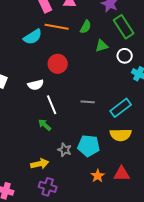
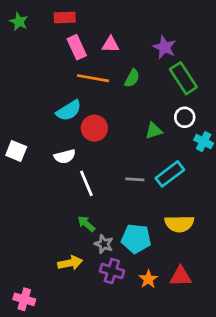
cyan semicircle: (33, 37) -> (69, 111), moved
green triangle: (102, 46) -> (154, 131), moved
cyan rectangle: (121, 108) -> (170, 174), moved
green arrow: (45, 125) -> (86, 224), moved
purple cross: (48, 187) -> (112, 271), moved

